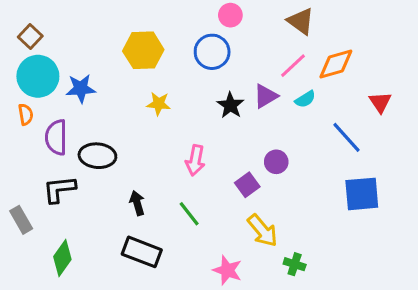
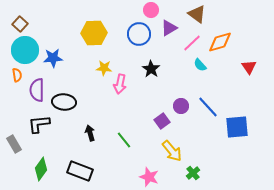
purple triangle: (266, 96) -> (169, 28), moved
cyan semicircle: (305, 99) -> (200, 65), turned 80
blue line: (347, 137) -> (208, 107), moved
pink arrow: (195, 160) -> (120, 84), moved
black rectangle: (142, 252) -> (80, 171), moved
green cross: (295, 264) -> (193, 173), turned 32

